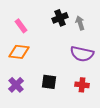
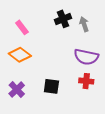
orange diamond: (19, 52) -> (20, 55), turned 30
red cross: (82, 85) -> (86, 81), moved

